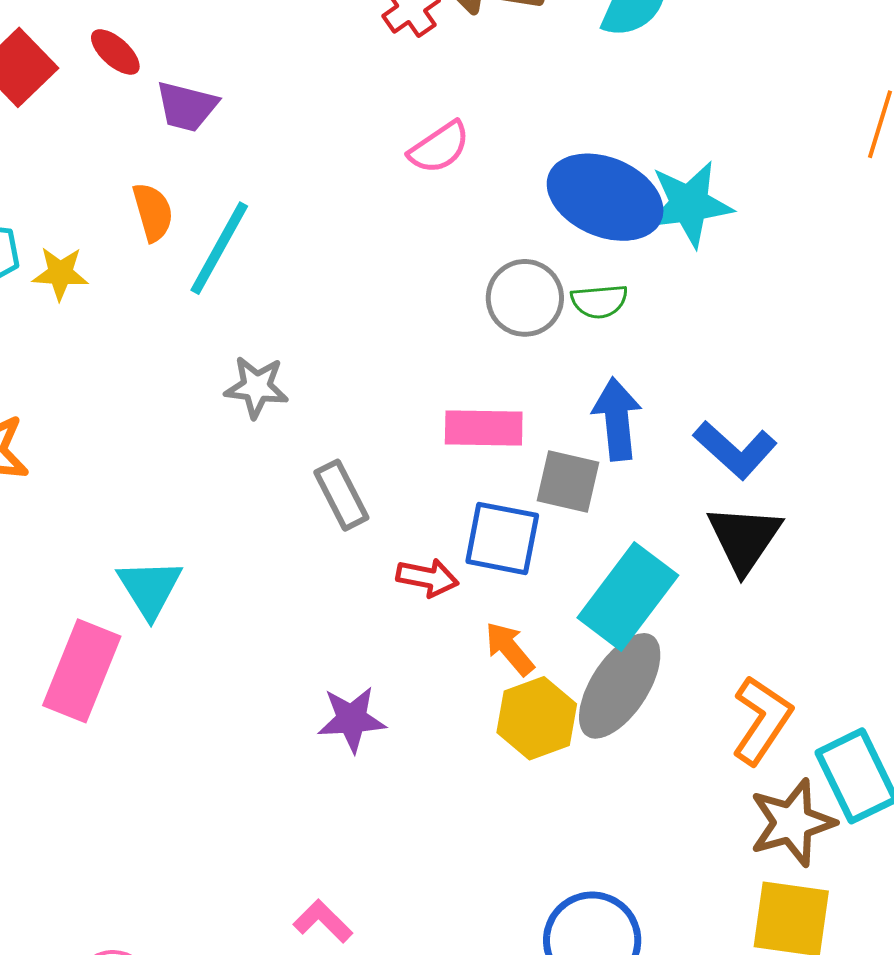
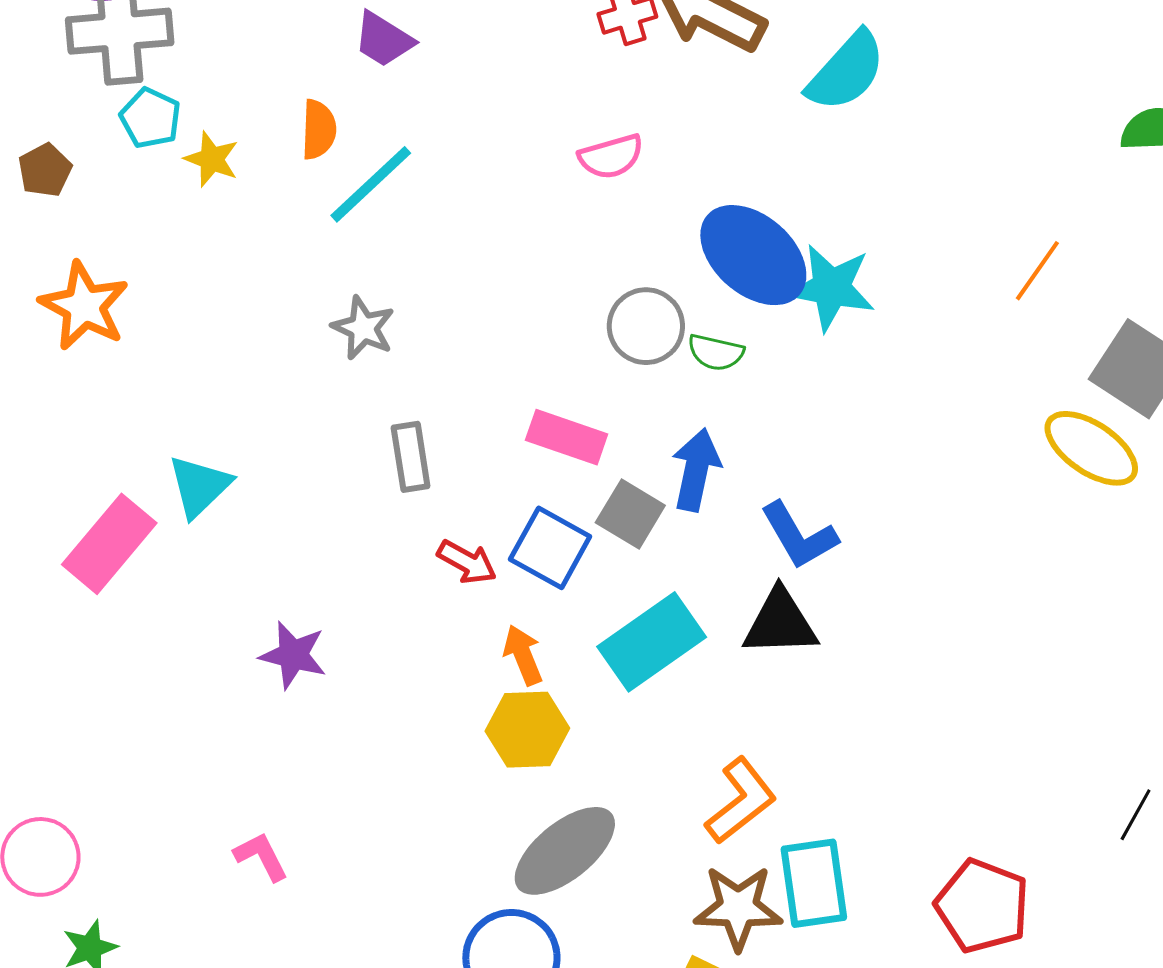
black triangle: (744, 539) -> (780, 623), turned 36
gray ellipse: (620, 686) -> (565, 851), moved
purple star: (352, 719) -> (293, 655), moved

